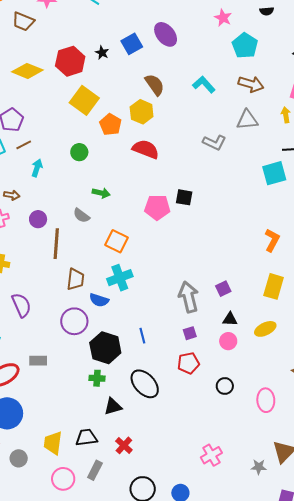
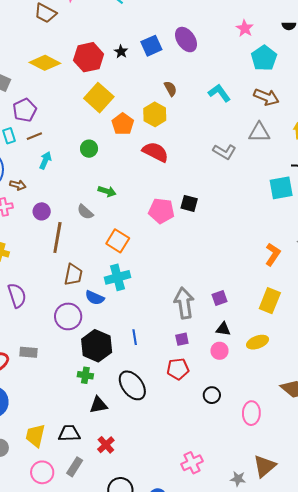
brown semicircle: (155, 85) -> (170, 89), size x0.7

